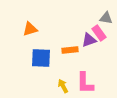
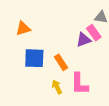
orange rectangle: (70, 50) -> (61, 62), moved, turned 63

